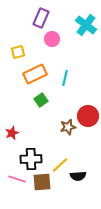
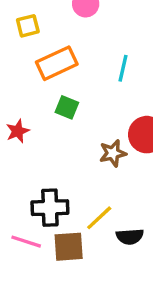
cyan line: (65, 78) -> (123, 68), moved
green square: (41, 100) -> (67, 107), turned -32
red star: (12, 133) -> (18, 131), moved

